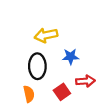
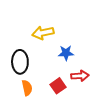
black ellipse: (37, 66) -> (20, 62), moved

